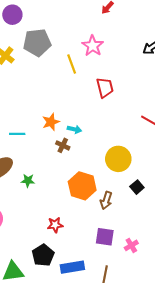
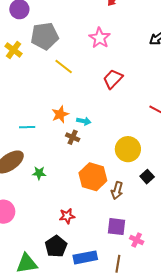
yellow line: (72, 64) -> (64, 66), moved, turned -30
red trapezoid: (105, 88) -> (113, 79), turned -120
pink cross: (131, 245) -> (137, 240), moved, turned -32

